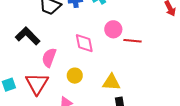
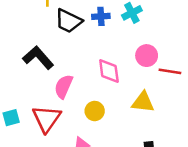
yellow triangle: (111, 82) -> (143, 102), moved

